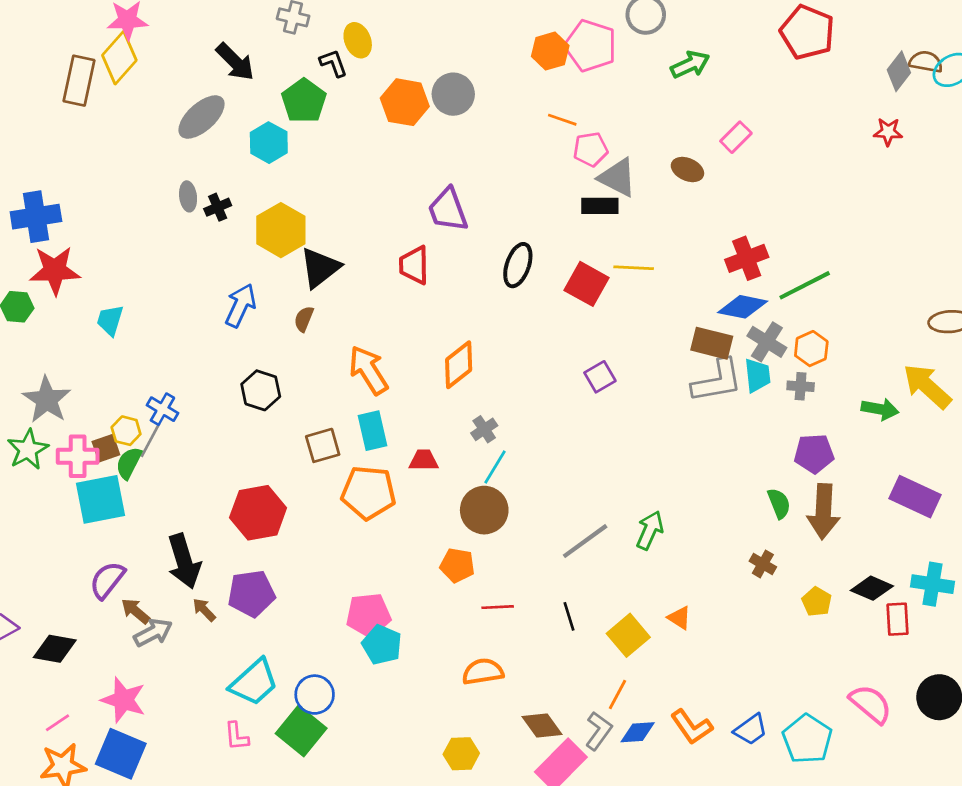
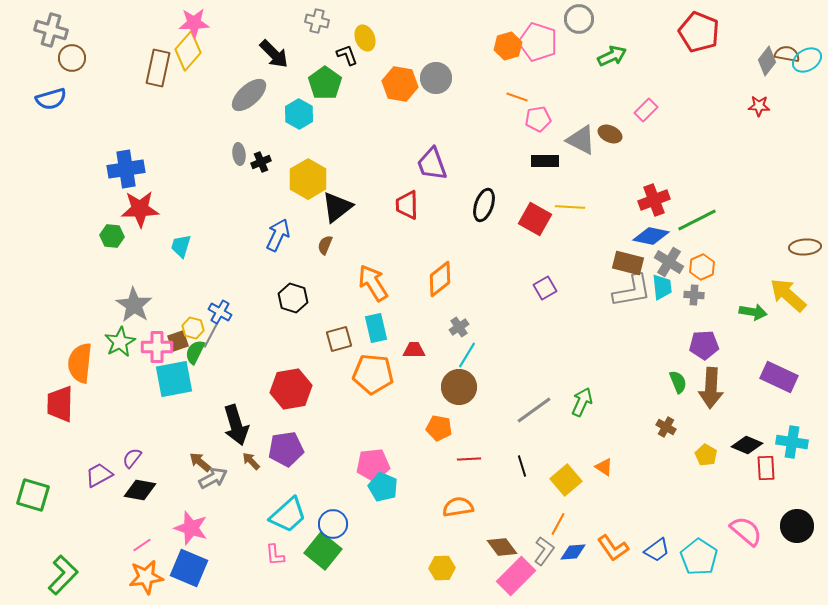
gray triangle: (617, 178) -> (581, 140), moved
purple semicircle: (107, 580) -> (132, 458), moved, size x0.7

